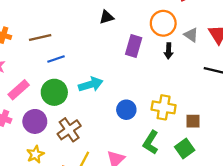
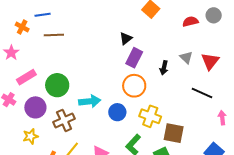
black triangle: (106, 17) -> (126, 38), moved, turned -32
orange circle: (163, 23) -> (134, 86), moved
blue line: (56, 59) -> (43, 15), moved
cyan arrow: (91, 84) -> (90, 101), moved
brown square: (193, 121) -> (174, 133), size x1.5

